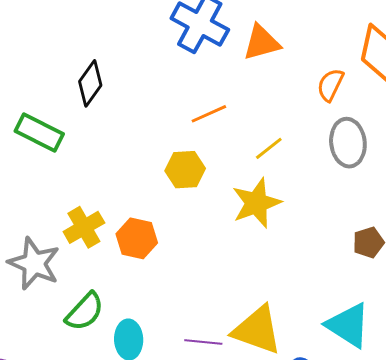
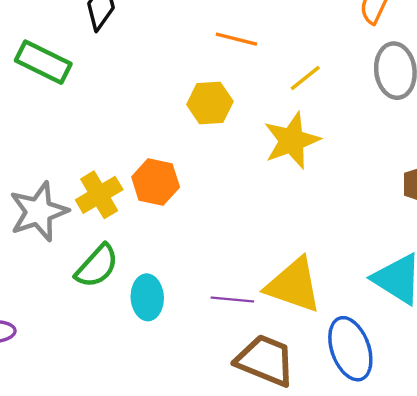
orange line: (209, 114) -> (236, 39), turned 39
yellow cross: (84, 227) -> (99, 195), moved
gray star: (34, 263) -> (39, 212), turned 30

